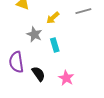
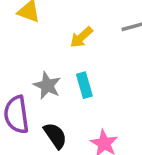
gray star: (34, 34) -> (47, 85), moved

